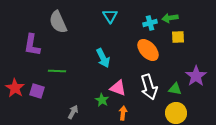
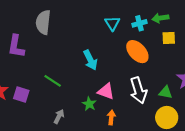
cyan triangle: (110, 16) -> (112, 23), moved
gray semicircle: (58, 22) -> (43, 22), turned 30
green line: (57, 71) -> (53, 81), moved, turned 30

